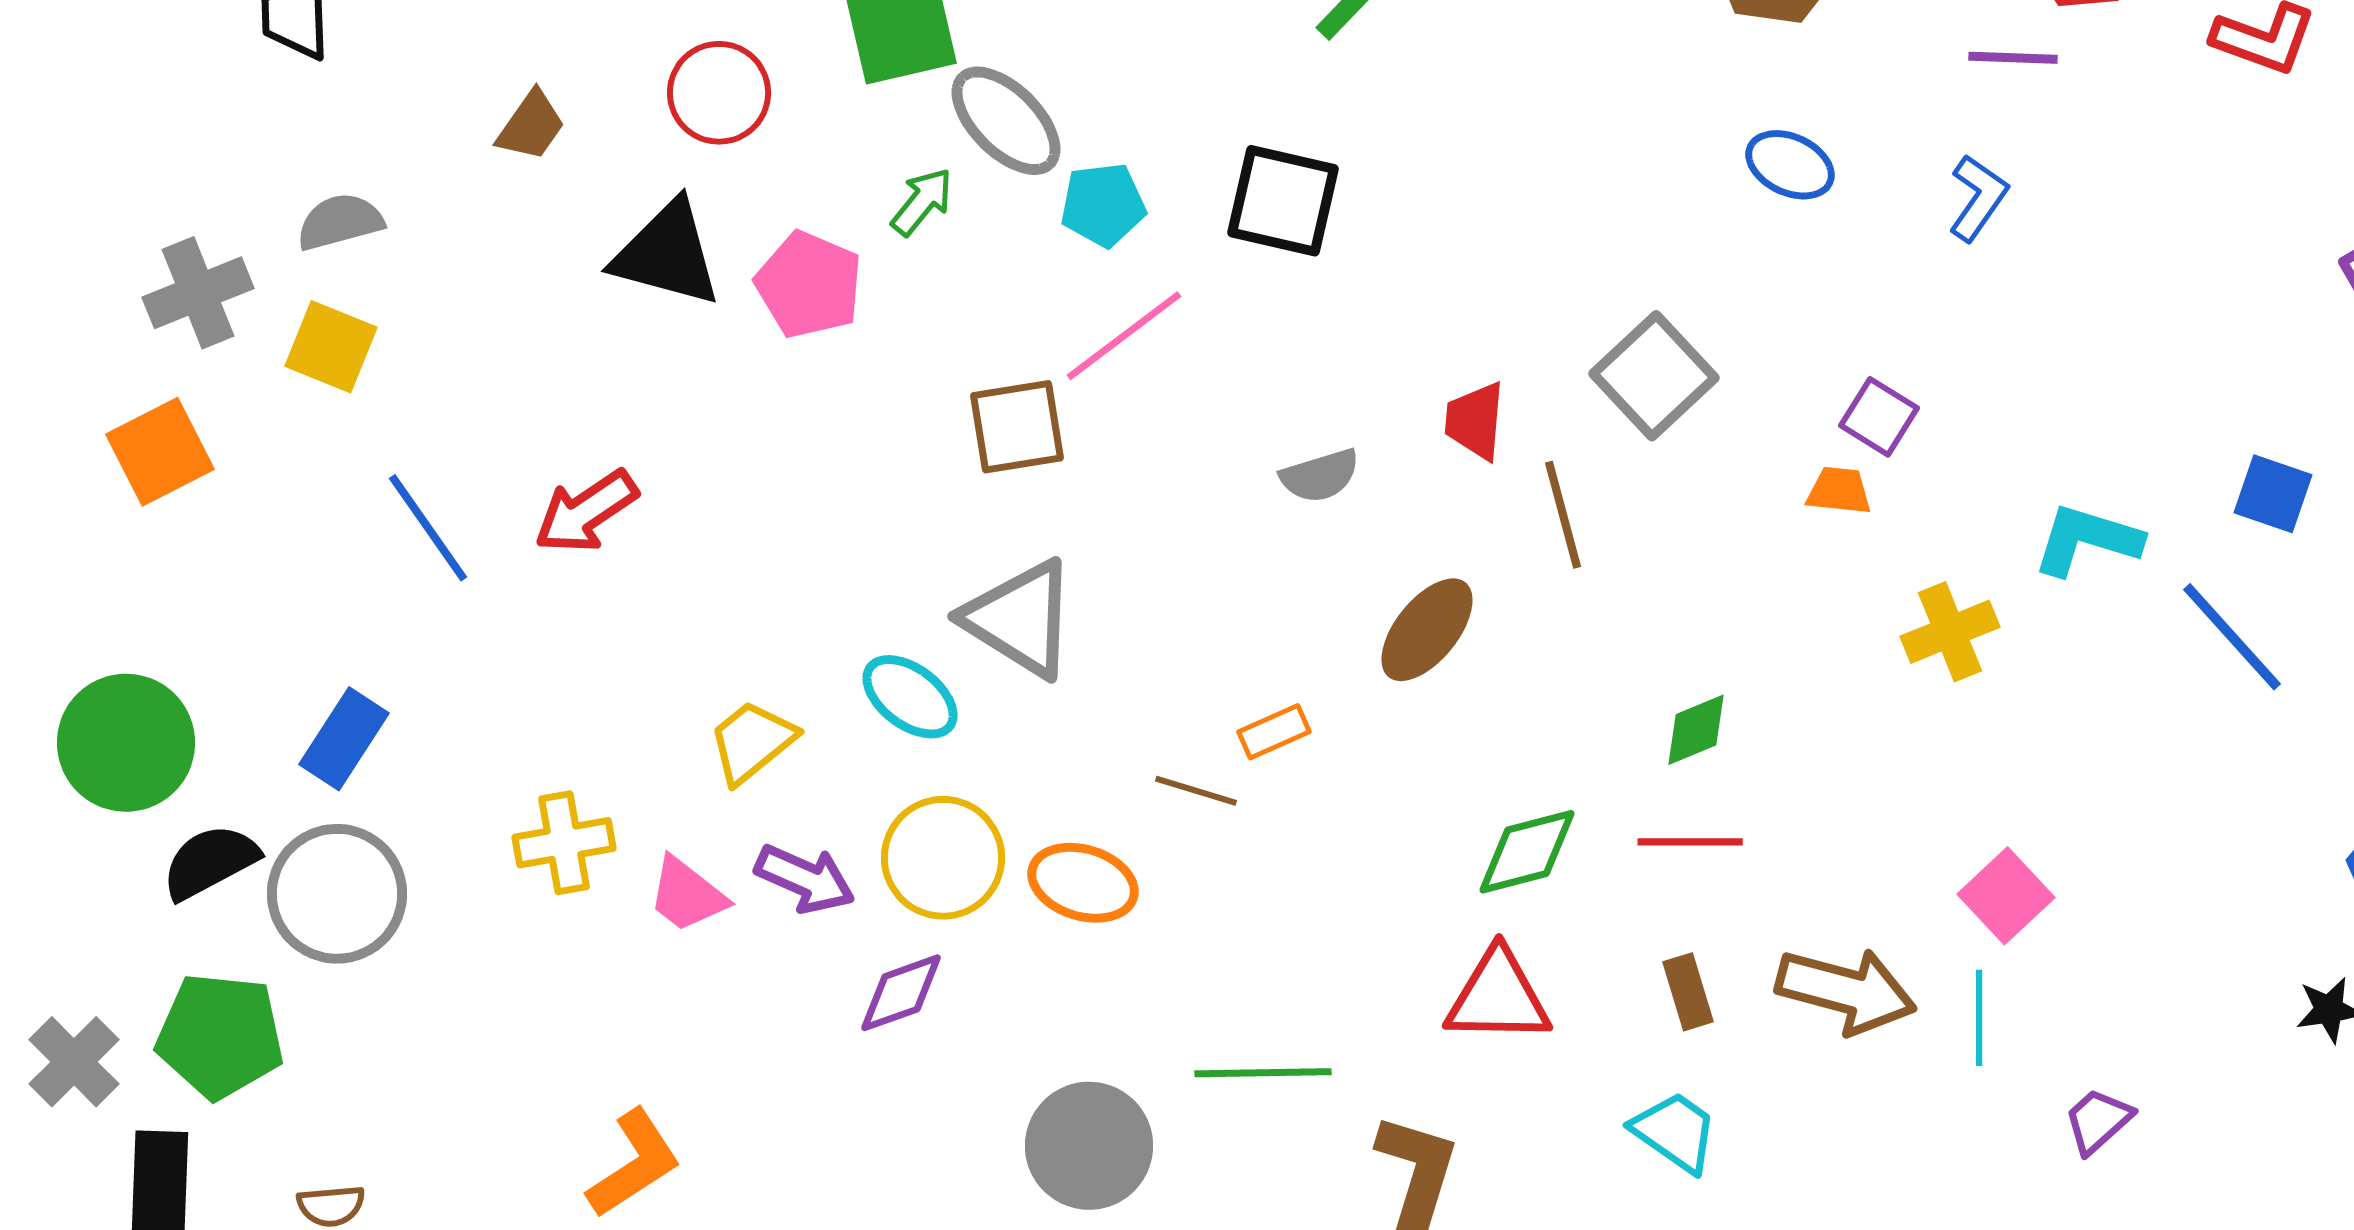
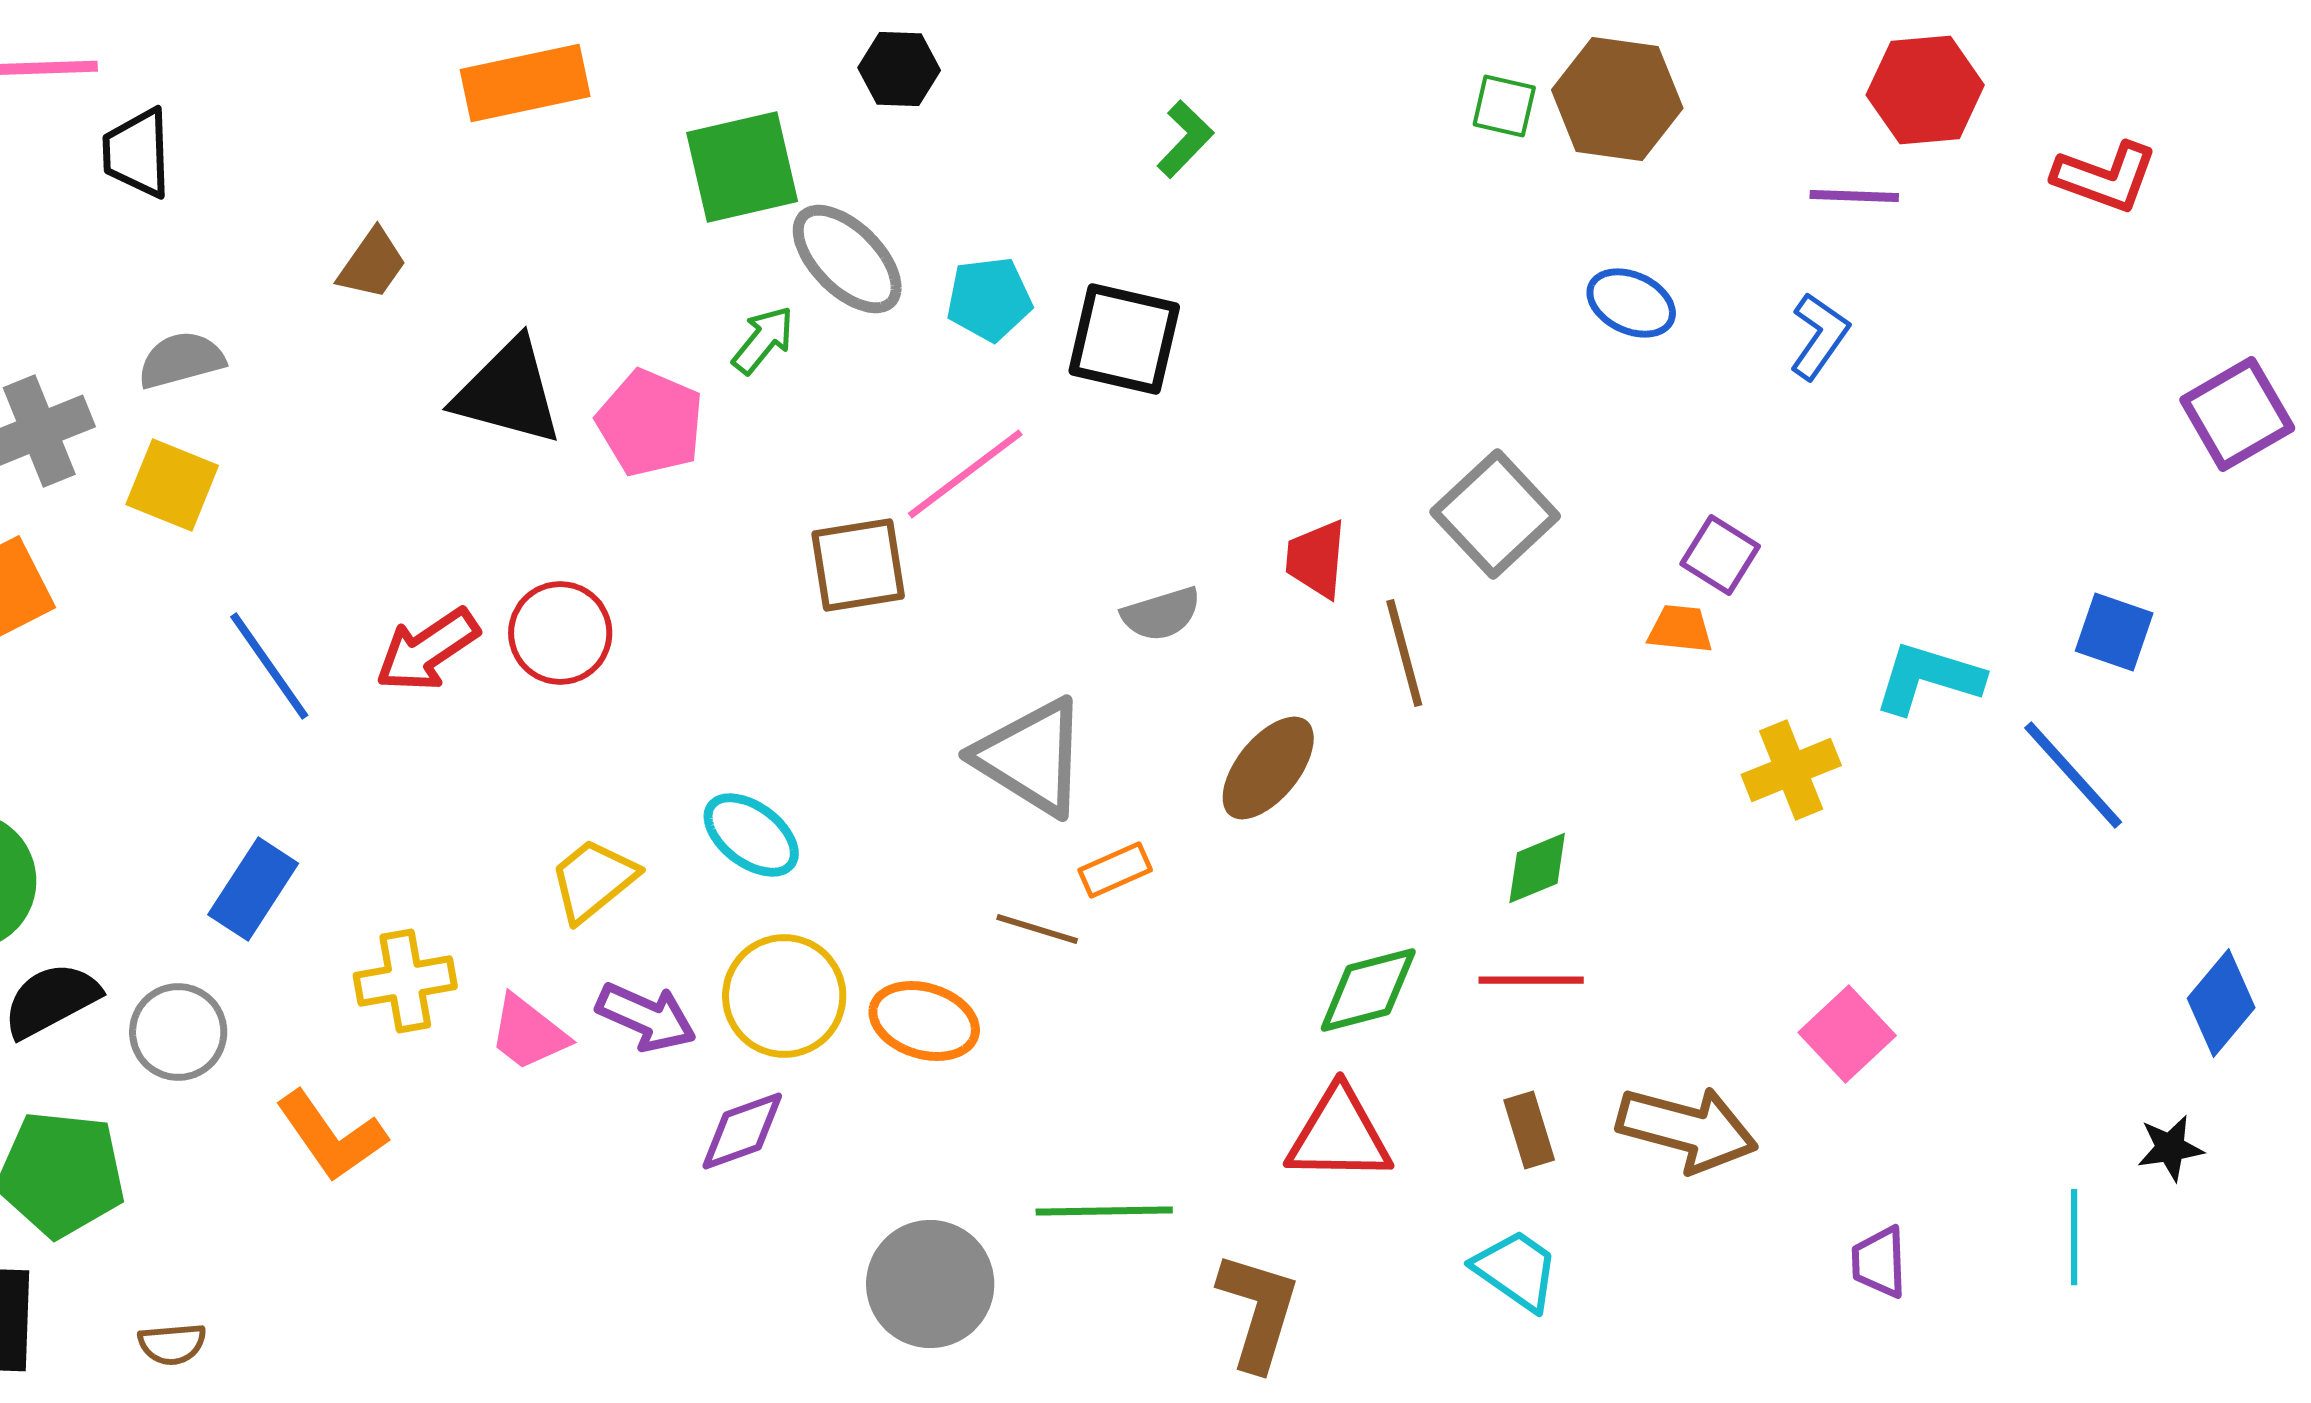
red circle: (719, 93) -> (560, 633), moved
cyan pentagon: (1103, 205) -> (989, 299), moved
gray triangle: (1020, 619) -> (1031, 757), moved
blue rectangle: (344, 739) -> (253, 889), moved
gray circle: (337, 894) -> (178, 1032), size x0.7
cyan line: (1979, 1018) -> (2074, 1237), moved
purple trapezoid: (2098, 1121) -> (1879, 1262), moved, turned -50
orange L-shape: (634, 1164) -> (331, 1136), moved, turned 88

